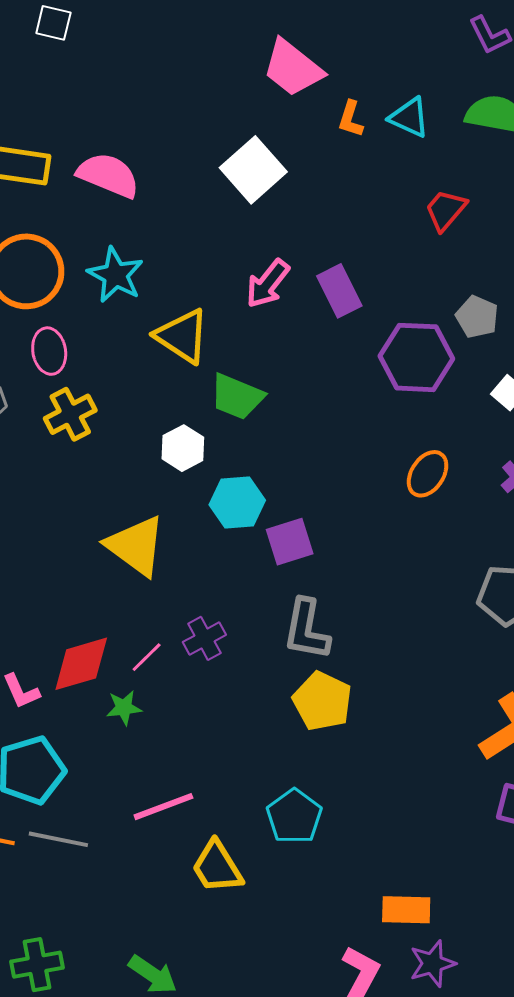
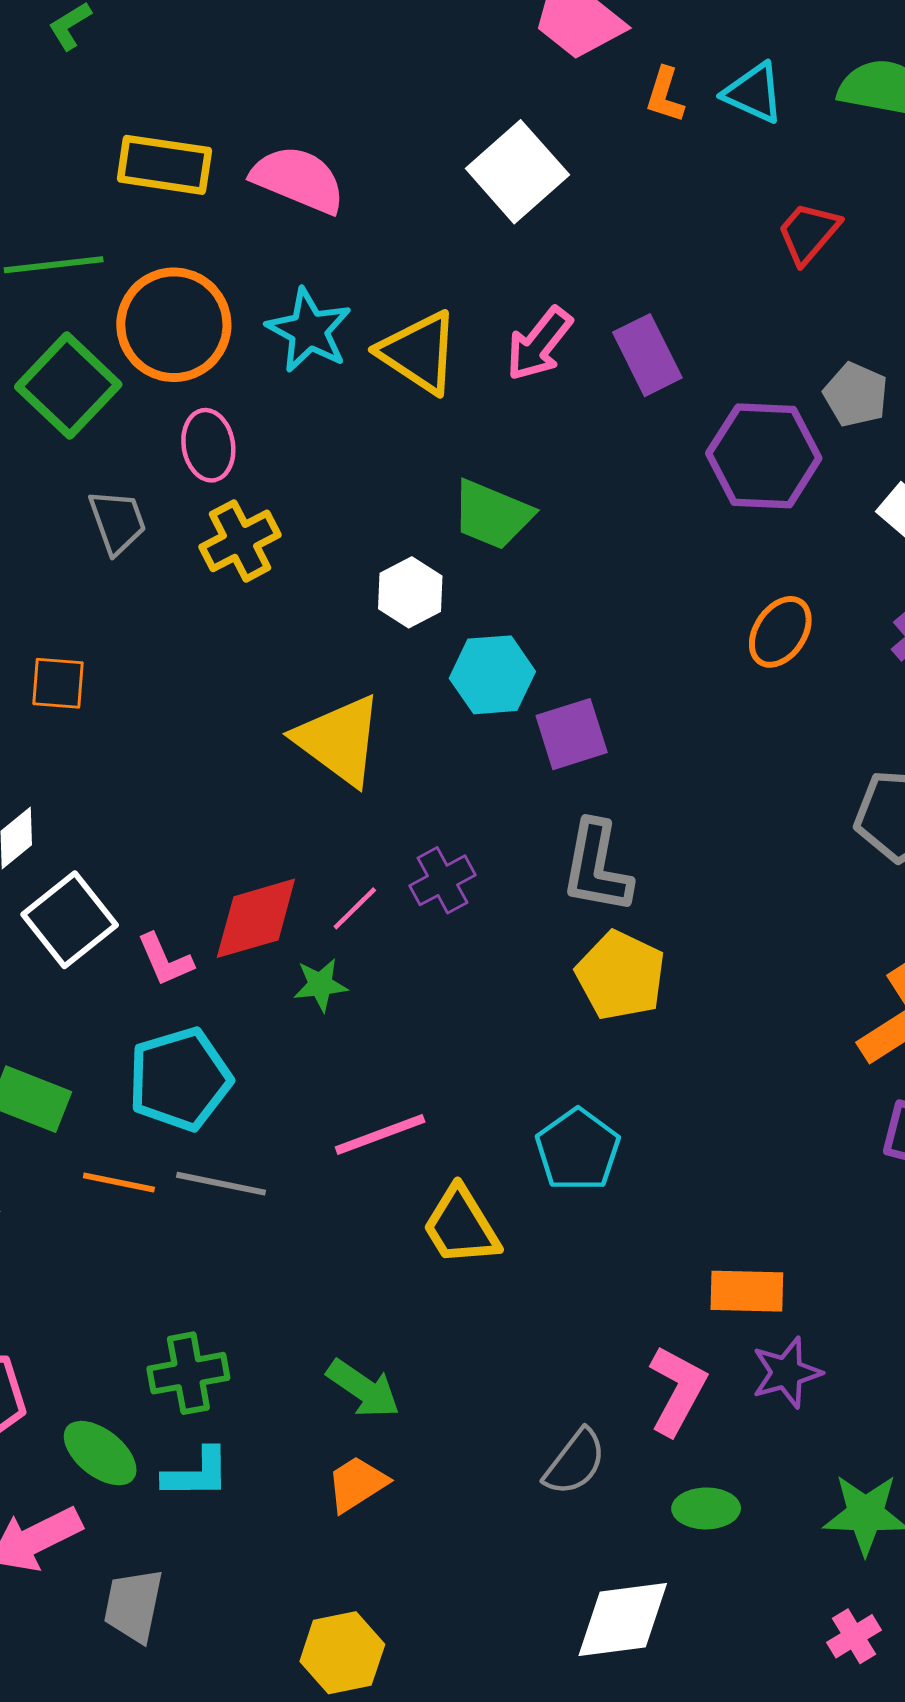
yellow triangle: (182, 336) -> (419, 352), moved

